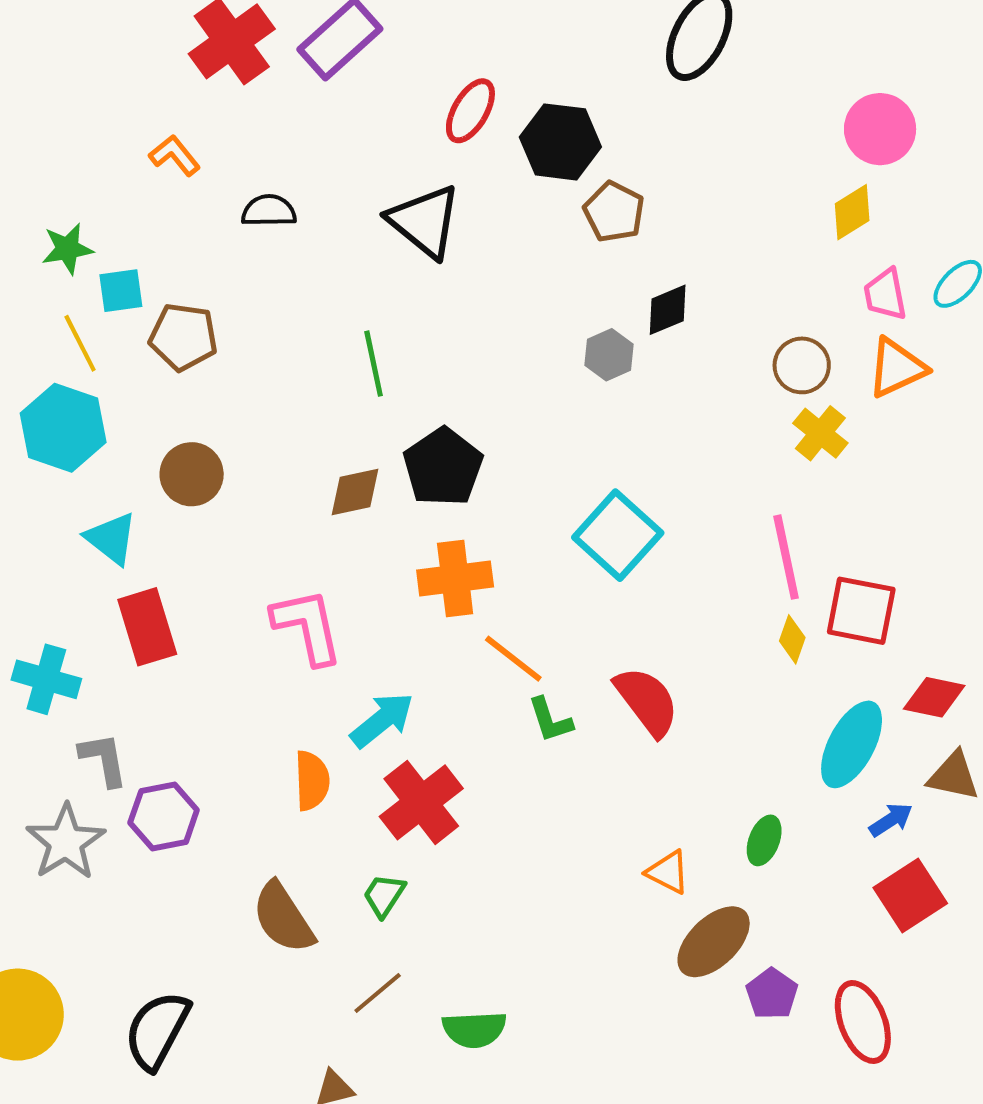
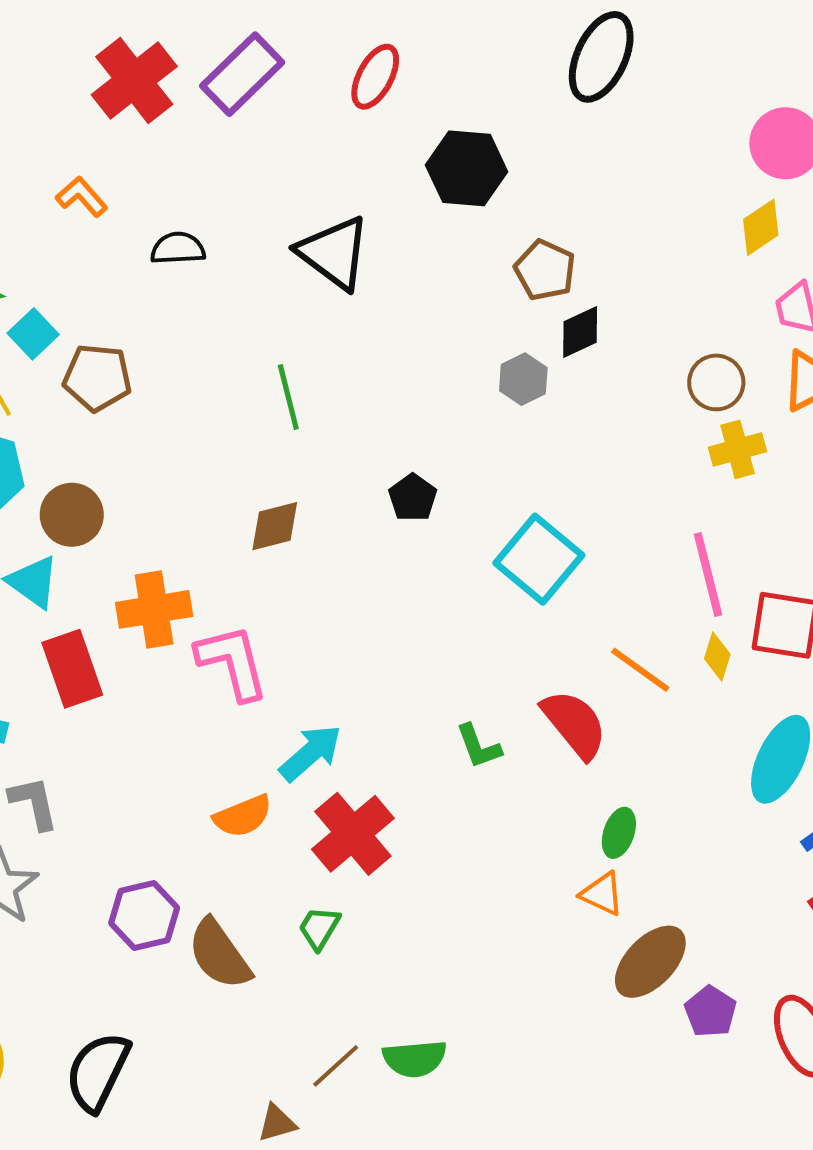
red ellipse: (470, 111) -> (375, 77), moved
brown pentagon: (614, 212) -> (545, 270), moved
cyan square: (121, 291) -> (33, 334), turned -33
yellow cross: (820, 433) -> (738, 449), turned 38
black pentagon: (443, 467) -> (413, 498), moved, size x0.6
brown circle: (192, 474) -> (72, 515), moved
orange cross: (455, 579) -> (154, 609), moved
orange line: (513, 659) -> (640, 670), moved
orange semicircle: (312, 781) -> (243, 816), turned 72
purple hexagon: (164, 816) -> (144, 915), moved
green ellipse: (764, 840) -> (619, 833), moved
brown line: (378, 993) -> (336, 1066), moved

